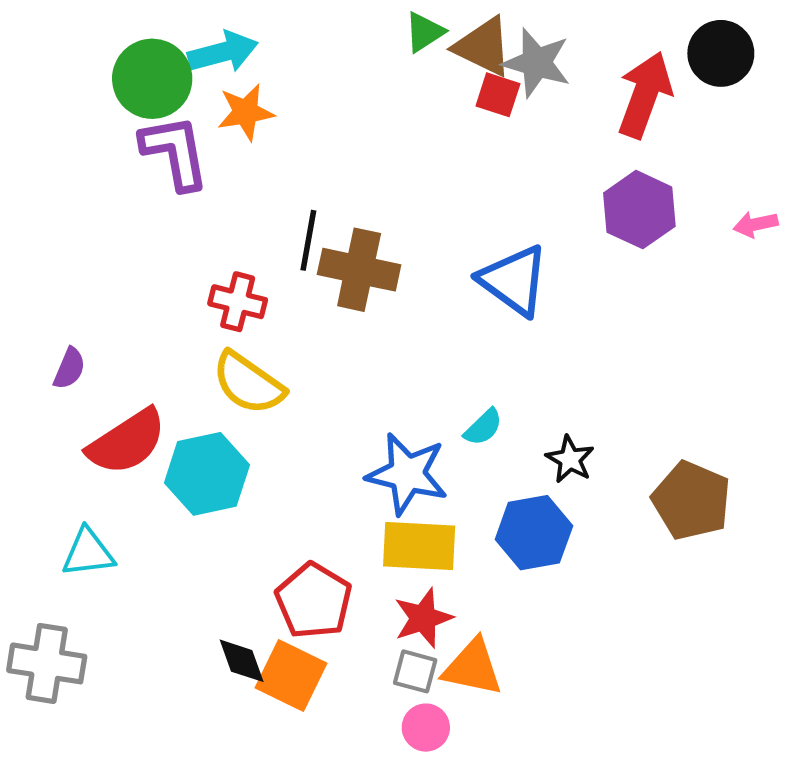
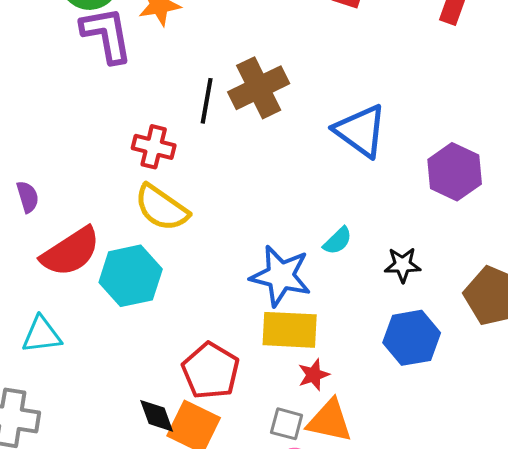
purple hexagon: (639, 210) -> (455, 172), moved
brown cross: (359, 270) -> (259, 88), moved, turned -38
purple semicircle: (69, 368) -> (28, 197), turned -40
black star: (570, 459) -> (403, 265), turned -30
blue hexagon: (534, 533) -> (412, 338), moved
red star: (423, 618) -> (314, 375), moved, size x0.7

